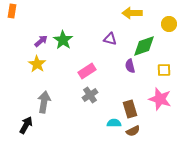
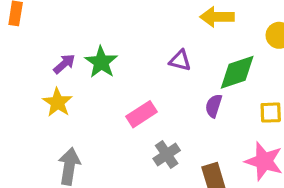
purple semicircle: (130, 66) -> (214, 106), turned 32
gray cross: (90, 95) -> (167, 154), moved

